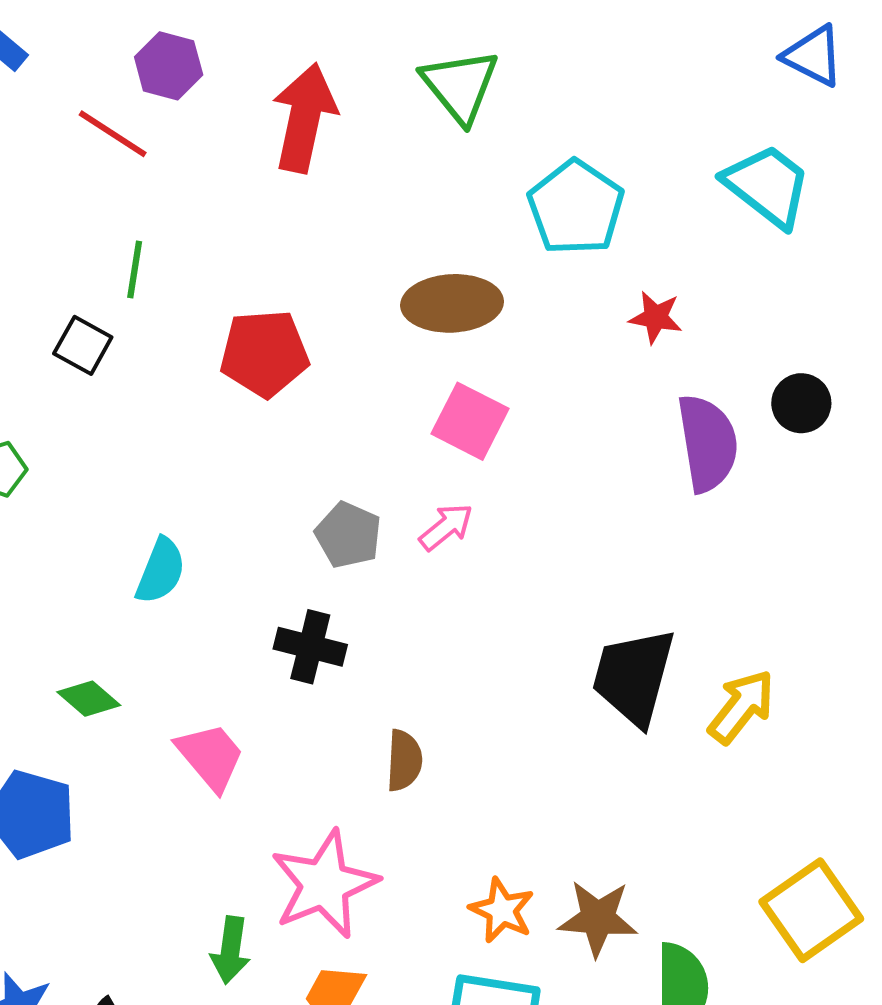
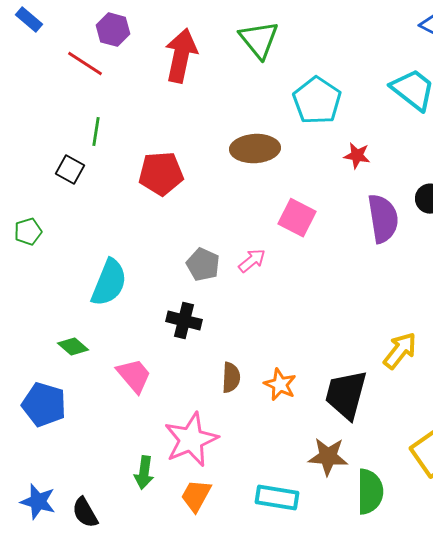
pink square: (470, 421) -> (297, 218), moved
cyan semicircle: (161, 571) -> (109, 283), size x1.4
black trapezoid: (634, 677) -> (346, 395), moved
orange star: (502, 910) -> (280, 385), moved

